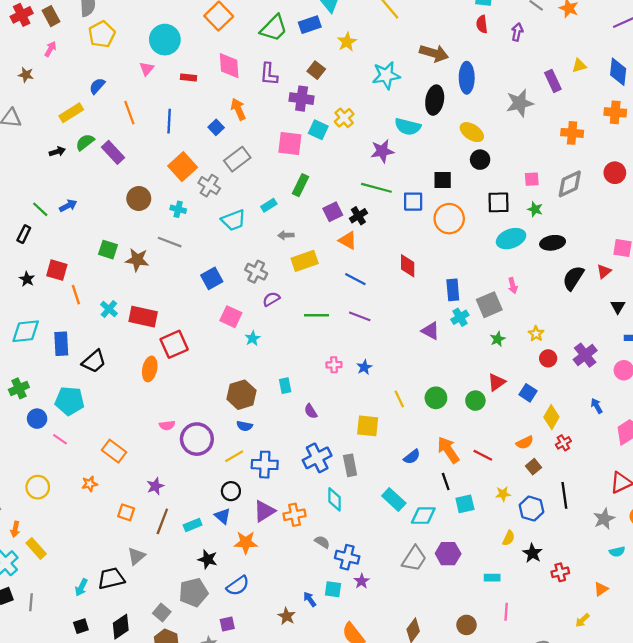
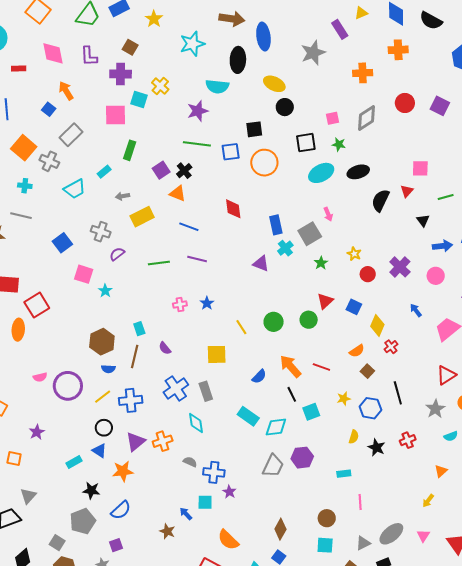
brown line: (162, 521) -> (135, 356), moved
red cross: (560, 572) -> (408, 440), moved

